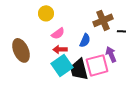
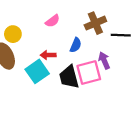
yellow circle: (46, 13) -> (13, 34), moved
pink semicircle: (58, 33) -> (53, 21), moved
cyan square: (62, 65) -> (37, 71), moved

